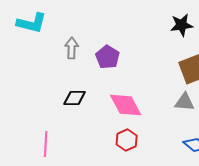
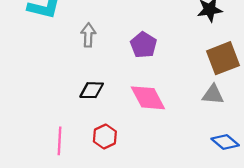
purple pentagon: (108, 57) -> (143, 45), moved
red hexagon: (127, 140) -> (105, 136), moved

